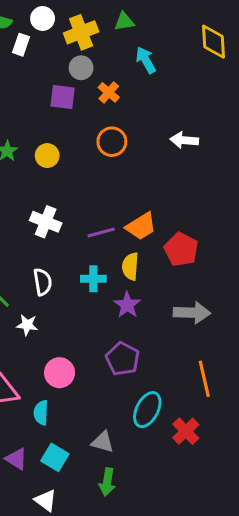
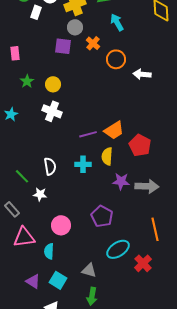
orange circle: (112, 142) -> (116, 59), moved
white cross: (46, 222) -> (52, 111), moved
purple star: (127, 305) -> (121, 181), moved, turned -30
cyan ellipse: (147, 410) -> (118, 249), turned 30

